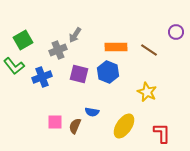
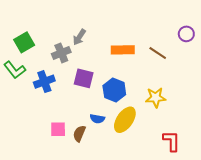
blue hexagon: (108, 72) -> (114, 90), moved
yellow star: (147, 92) -> (156, 97), turned -30
yellow ellipse: (124, 126) -> (125, 120), moved

